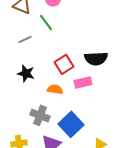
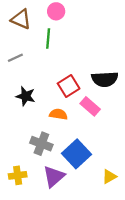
green line: (46, 22) -> (48, 38), turned 42
gray line: (25, 39) -> (15, 58), moved
pink rectangle: (83, 82) -> (90, 106), turned 54

